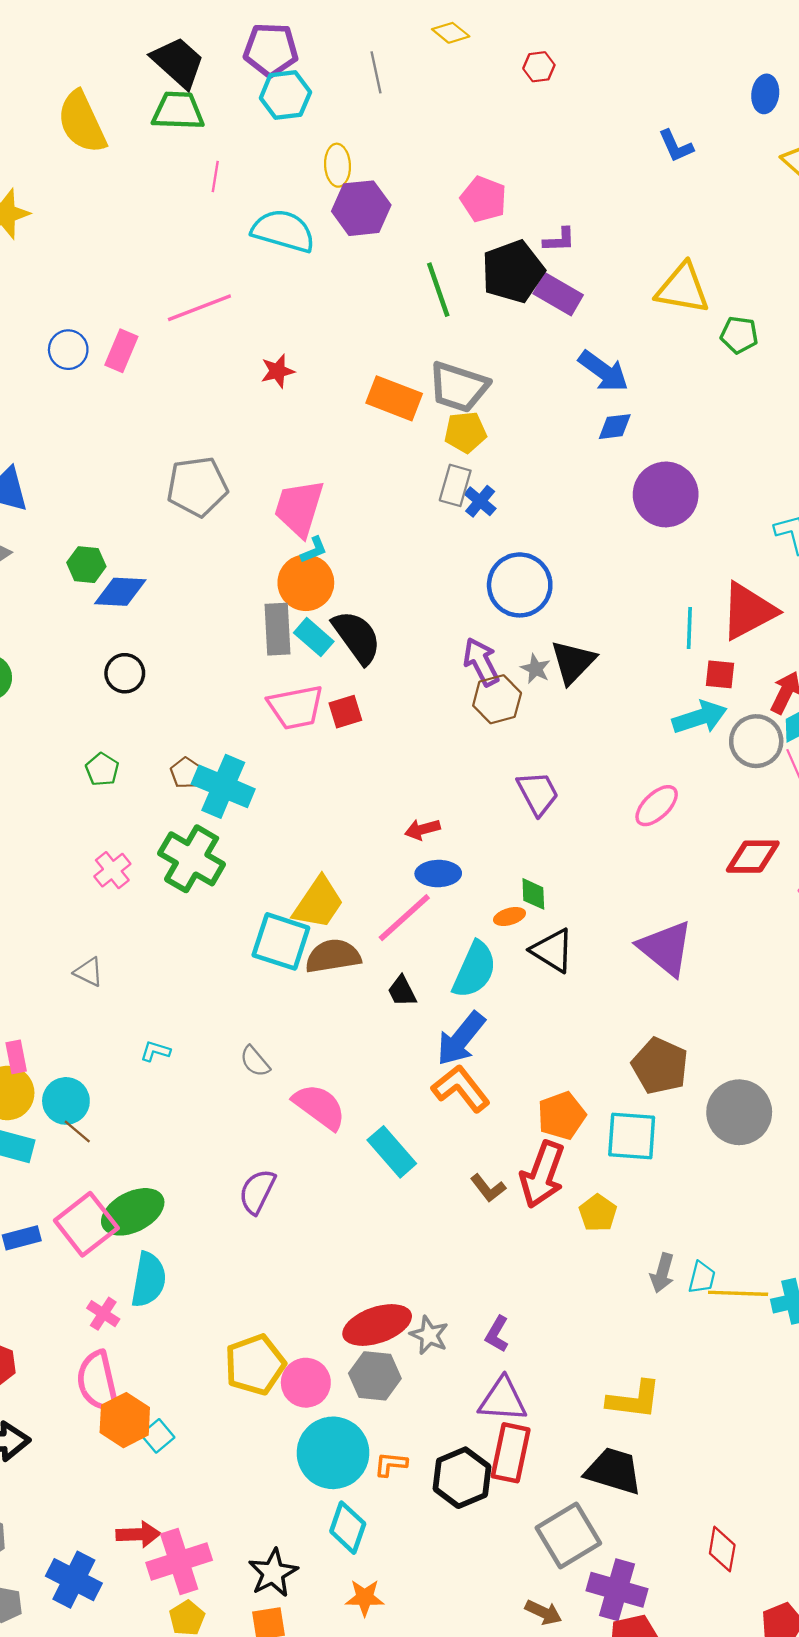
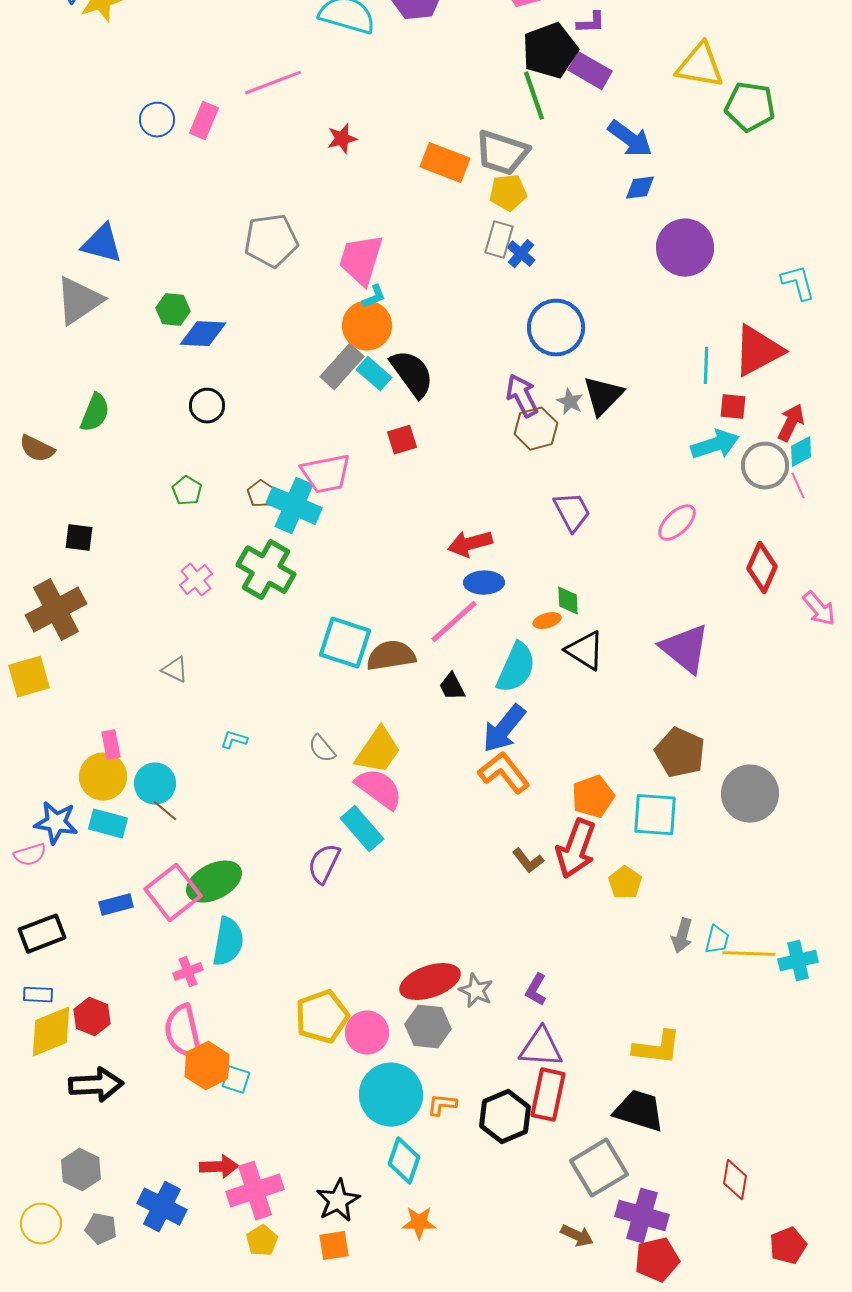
green line: (438, 290) -> (534, 96), moved
green pentagon: (739, 335) -> (750, 107), size x1.5
gray rectangle: (278, 629) -> (342, 367), turned 45
pink trapezoid: (296, 707) -> (326, 474), moved
red arrow: (422, 829) -> (470, 544), size x1.4
red diamond: (753, 857) -> (762, 568), turned -66
yellow trapezoid: (318, 903) -> (378, 751), moved
cyan rectangle: (392, 1152) -> (362, 829), moved
pink cross: (103, 1314) -> (188, 972), turned 36
cyan square: (158, 1436) -> (236, 1080), turned -32

